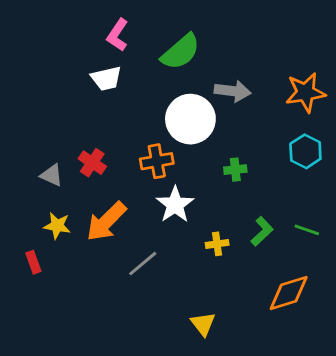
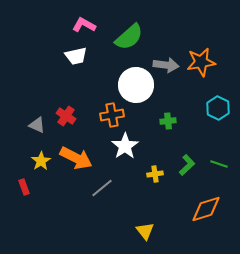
pink L-shape: (118, 35) -> (84, 25), turned 85
orange star: (305, 92) -> (201, 62), moved
orange arrow: (106, 221) -> (76, 158), turned -108
yellow star: (57, 226) -> (41, 161), turned 30

